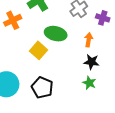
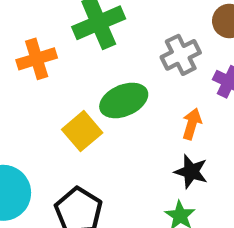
green ellipse: (56, 34) -> (124, 100), turned -45

